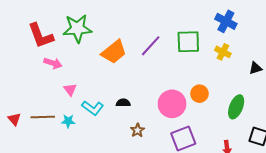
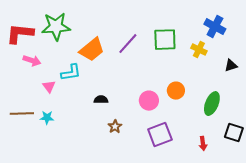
blue cross: (226, 21) -> (215, 27), moved
red L-shape: (41, 36) -> (20, 34), turned 116
pink circle: (172, 104) -> (149, 101), size x0.7
cyan L-shape: (93, 108) -> (71, 73), moved, turned -45

